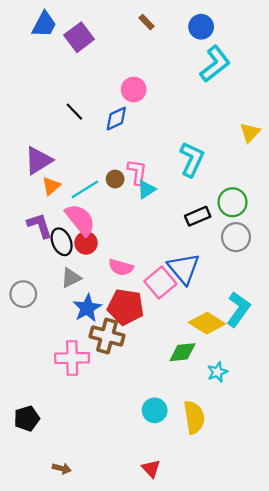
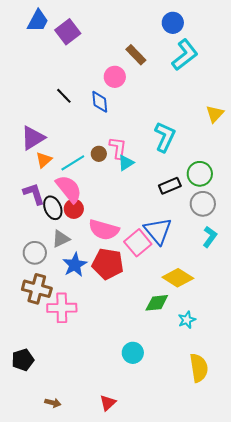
brown rectangle: (146, 22) -> (136, 55), moved, size x1.5
blue diamond: (116, 119) -> (100, 102), turned -70
pink semicircle: (121, 267) -> (104, 230), size x1.4
gray circle: (23, 294) -> (35, 253), moved
cyan L-shape: (238, 309) -> (210, 237), moved, size x0.7
brown cross: (107, 336) -> (37, 289), moved
yellow semicircle: (194, 417) -> (199, 368), moved
red triangle: (151, 468) -> (108, 403), moved, turned 30

